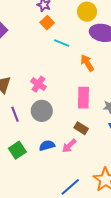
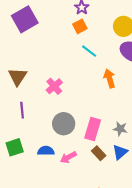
pink rectangle: (83, 98) -> (93, 129), moved
gray circle: (42, 111) -> (64, 124), moved
brown rectangle: (81, 128) -> (99, 153), moved

